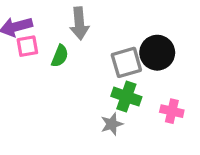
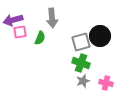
pink cross: (172, 111) -> (106, 83), moved
gray star: (112, 124) -> (83, 81), moved

